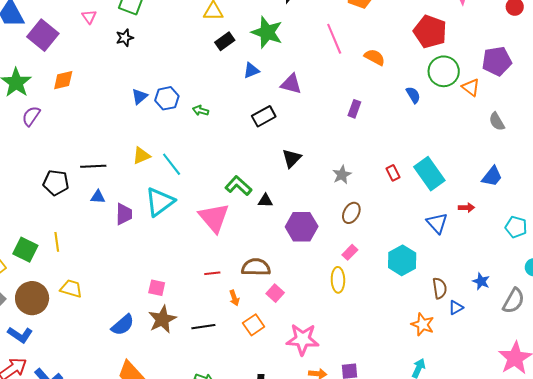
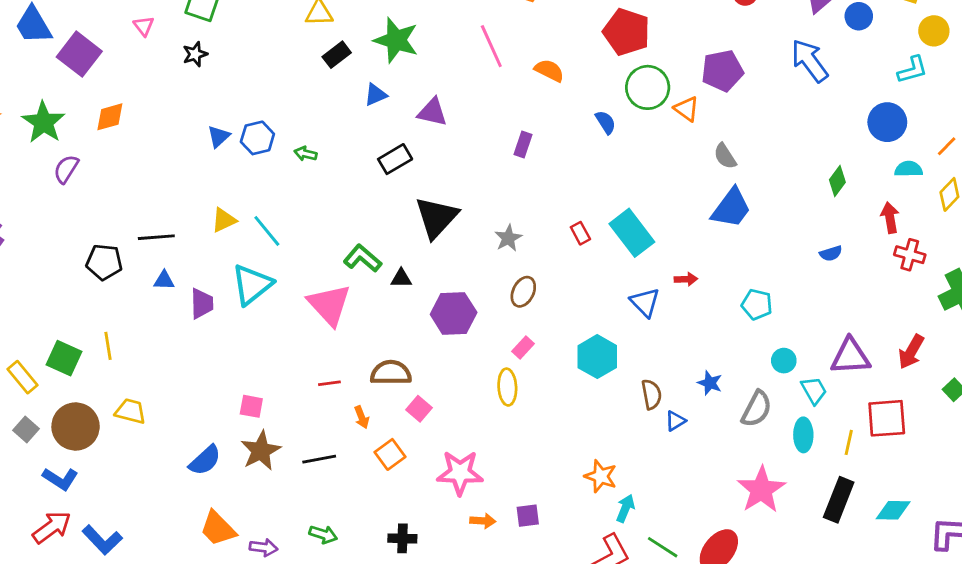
black triangle: (292, 158) -> (437, 217), size x1.6
blue trapezoid: (492, 176) -> (731, 208), moved, size x1.4
orange star: (423, 324) -> (601, 476), moved

